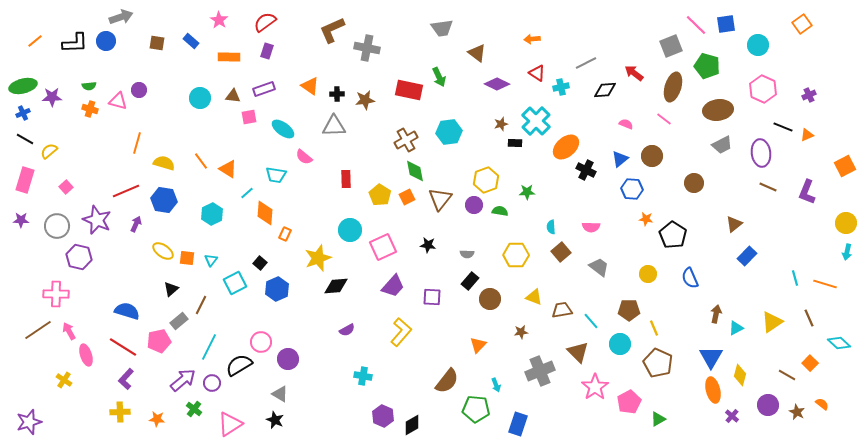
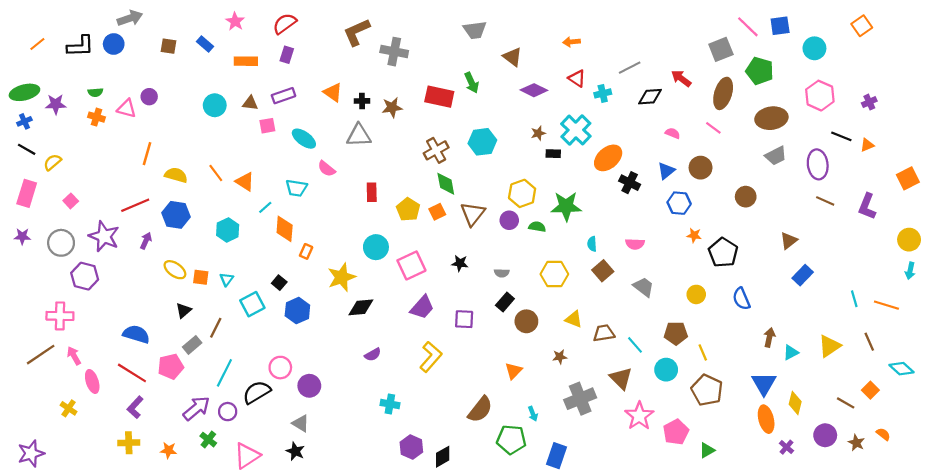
green star: (527, 192) -> (566, 206), size x1.8

